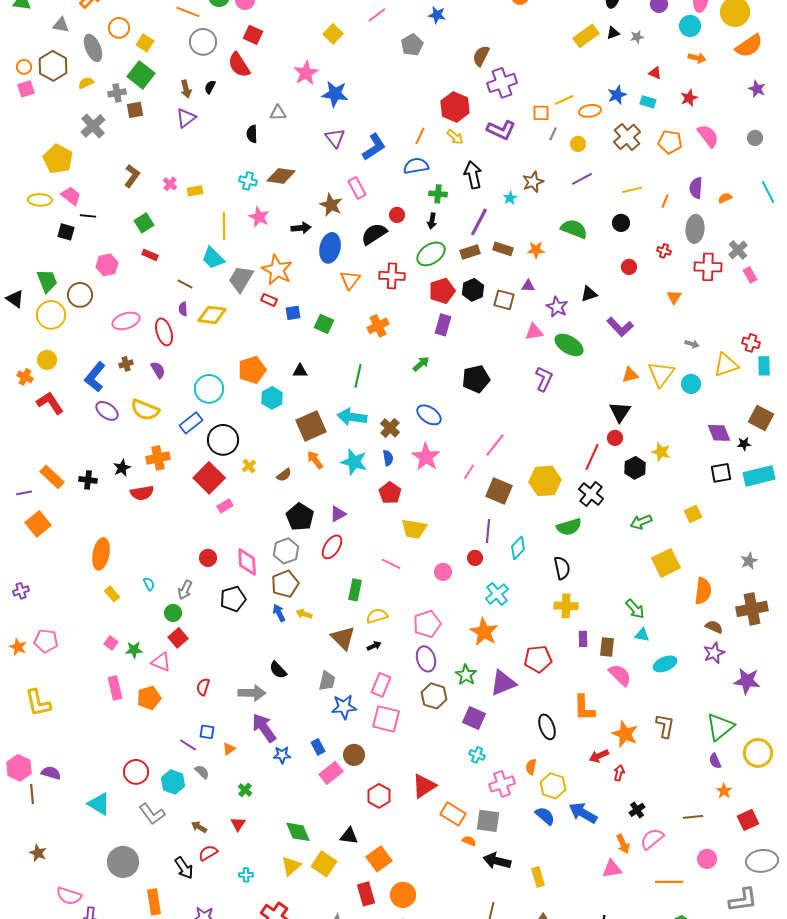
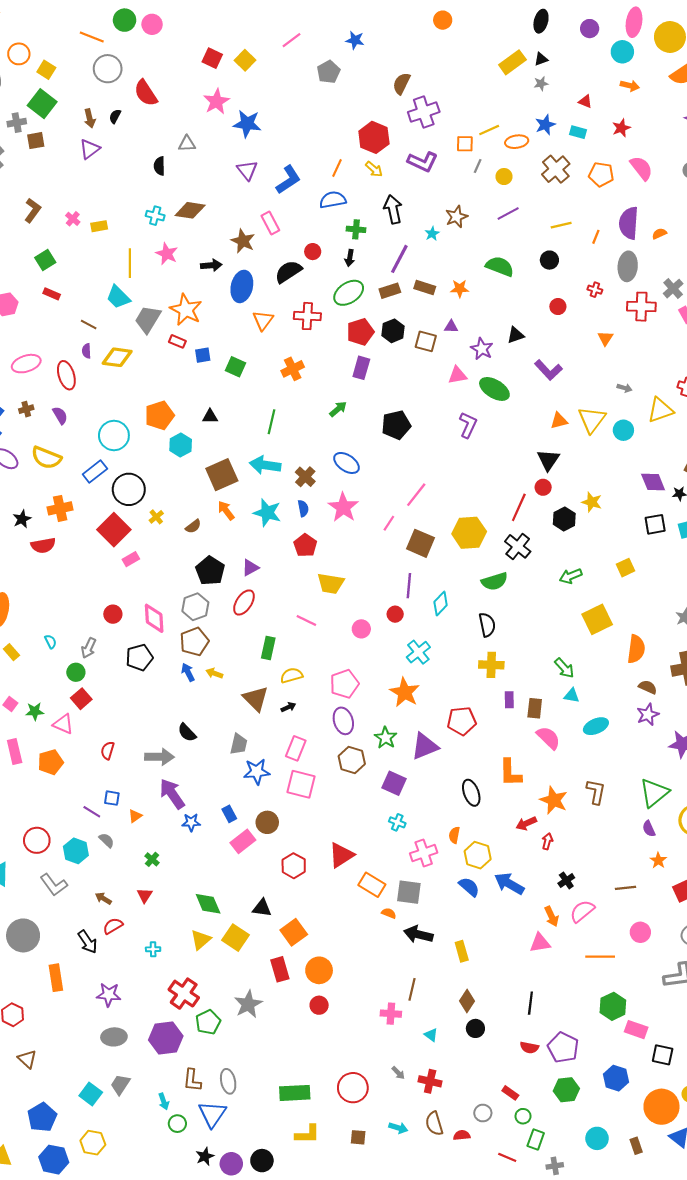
red square: (253, 35) -> (212, 58), moved
gray star: (637, 37) -> (541, 84), moved
purple semicircle: (696, 188) -> (629, 223), size x1.4

